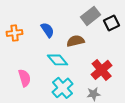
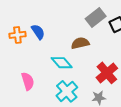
blue semicircle: (48, 30) -> (38, 32), moved

